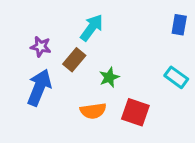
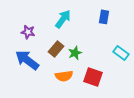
blue rectangle: (179, 25) -> (104, 17), moved
brown rectangle: (74, 60) -> (56, 49), moved
blue arrow: (39, 87) -> (27, 60), turned -75

